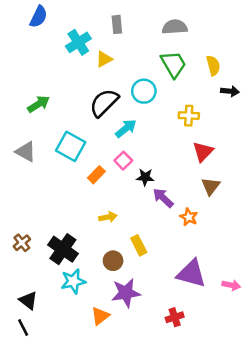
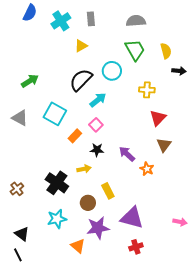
cyan cross: (78, 42) -> (61, 21), moved
black star: (145, 177) -> (97, 150), moved
black cross: (63, 249) -> (57, 183), moved
purple triangle: (191, 274) -> (132, 218), moved
orange triangle: (100, 316) -> (78, 246), turned -42

